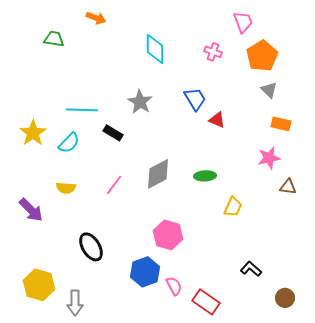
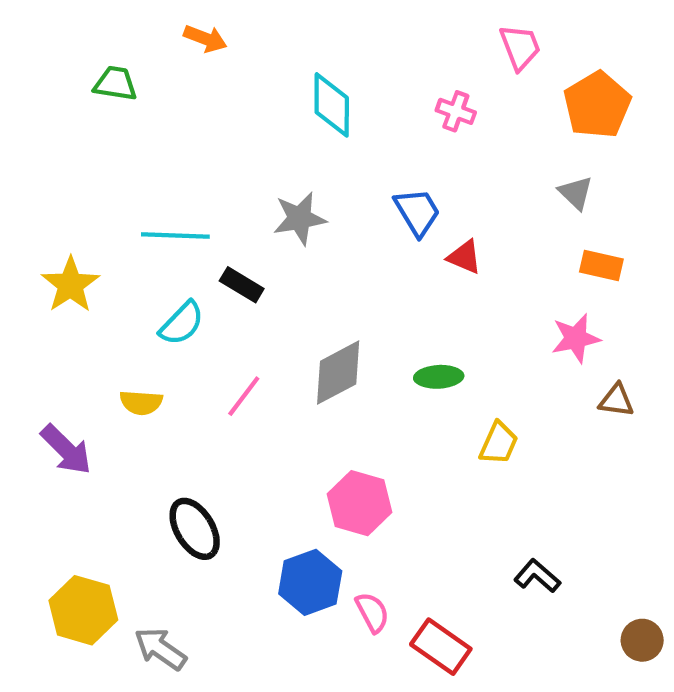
orange pentagon: (262, 56) -> (597, 105), moved
gray star: (140, 102) -> (300, 218), turned 30
cyan semicircle: (69, 143) -> (182, 323), moved
brown circle: (285, 298) -> (642, 640), moved
gray arrow: (75, 303) -> (160, 649), turned 125

